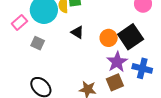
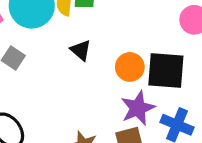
black square: (131, 37) -> (166, 71), turned 30

